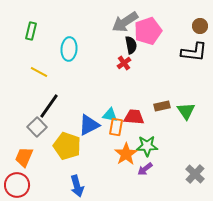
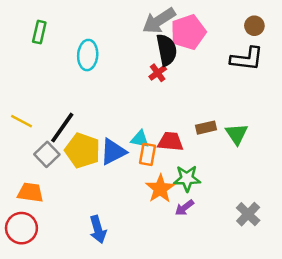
black semicircle: (131, 45) -> (167, 50), size x1.4
yellow line: (39, 72) -> (21, 121), moved
yellow pentagon: (67, 146) -> (83, 150), moved
orange trapezoid: (24, 157) -> (30, 192), turned 75

